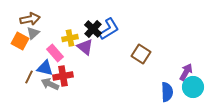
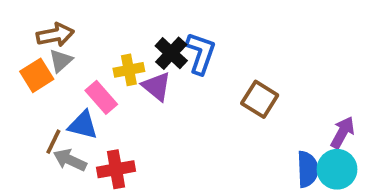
blue L-shape: (109, 29) -> (201, 53), turned -40
orange square: (20, 41) -> (37, 75), turned 30
red cross: (63, 76) -> (116, 169), moved
gray arrow: (50, 84) -> (70, 160), moved
cyan circle: (193, 87) -> (337, 169), moved

